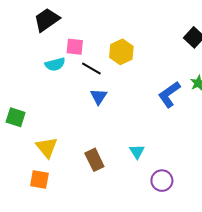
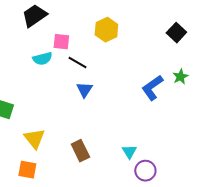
yellow hexagon: (121, 52) -> (106, 30), moved
cyan triangle: (137, 152) -> (129, 152), moved

